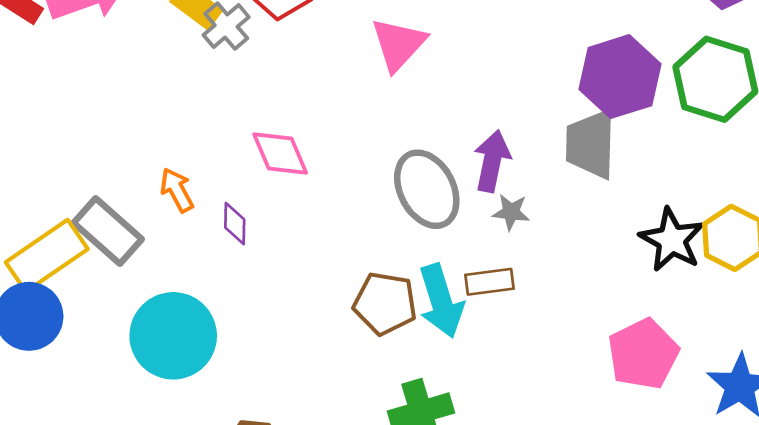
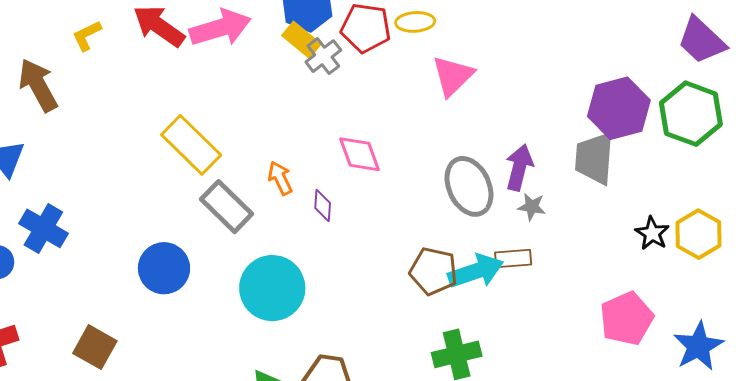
black star: (672, 240) -> (652, 233), size x0.7
yellow rectangle: (47, 256) -> (191, 145), moved, turned 76
cyan arrow: (441, 301) -> (476, 271), turned -94

